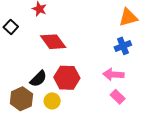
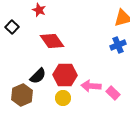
pink arrow: (113, 75) -> (91, 86), moved
yellow circle: (52, 101) -> (63, 98), moved

